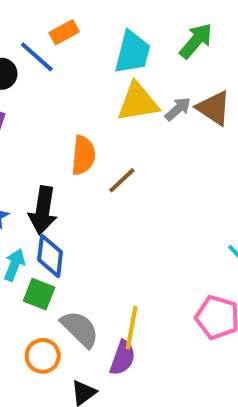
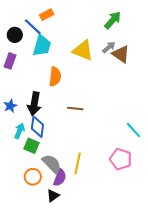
cyan trapezoid: (132, 52) -> (42, 46), moved
yellow triangle: (138, 102) -> (83, 50), turned 30
gray arrow: (178, 109) -> (109, 47), moved
brown line: (122, 180) -> (75, 108), moved, turned 49
purple semicircle: (123, 358) -> (60, 178), moved

